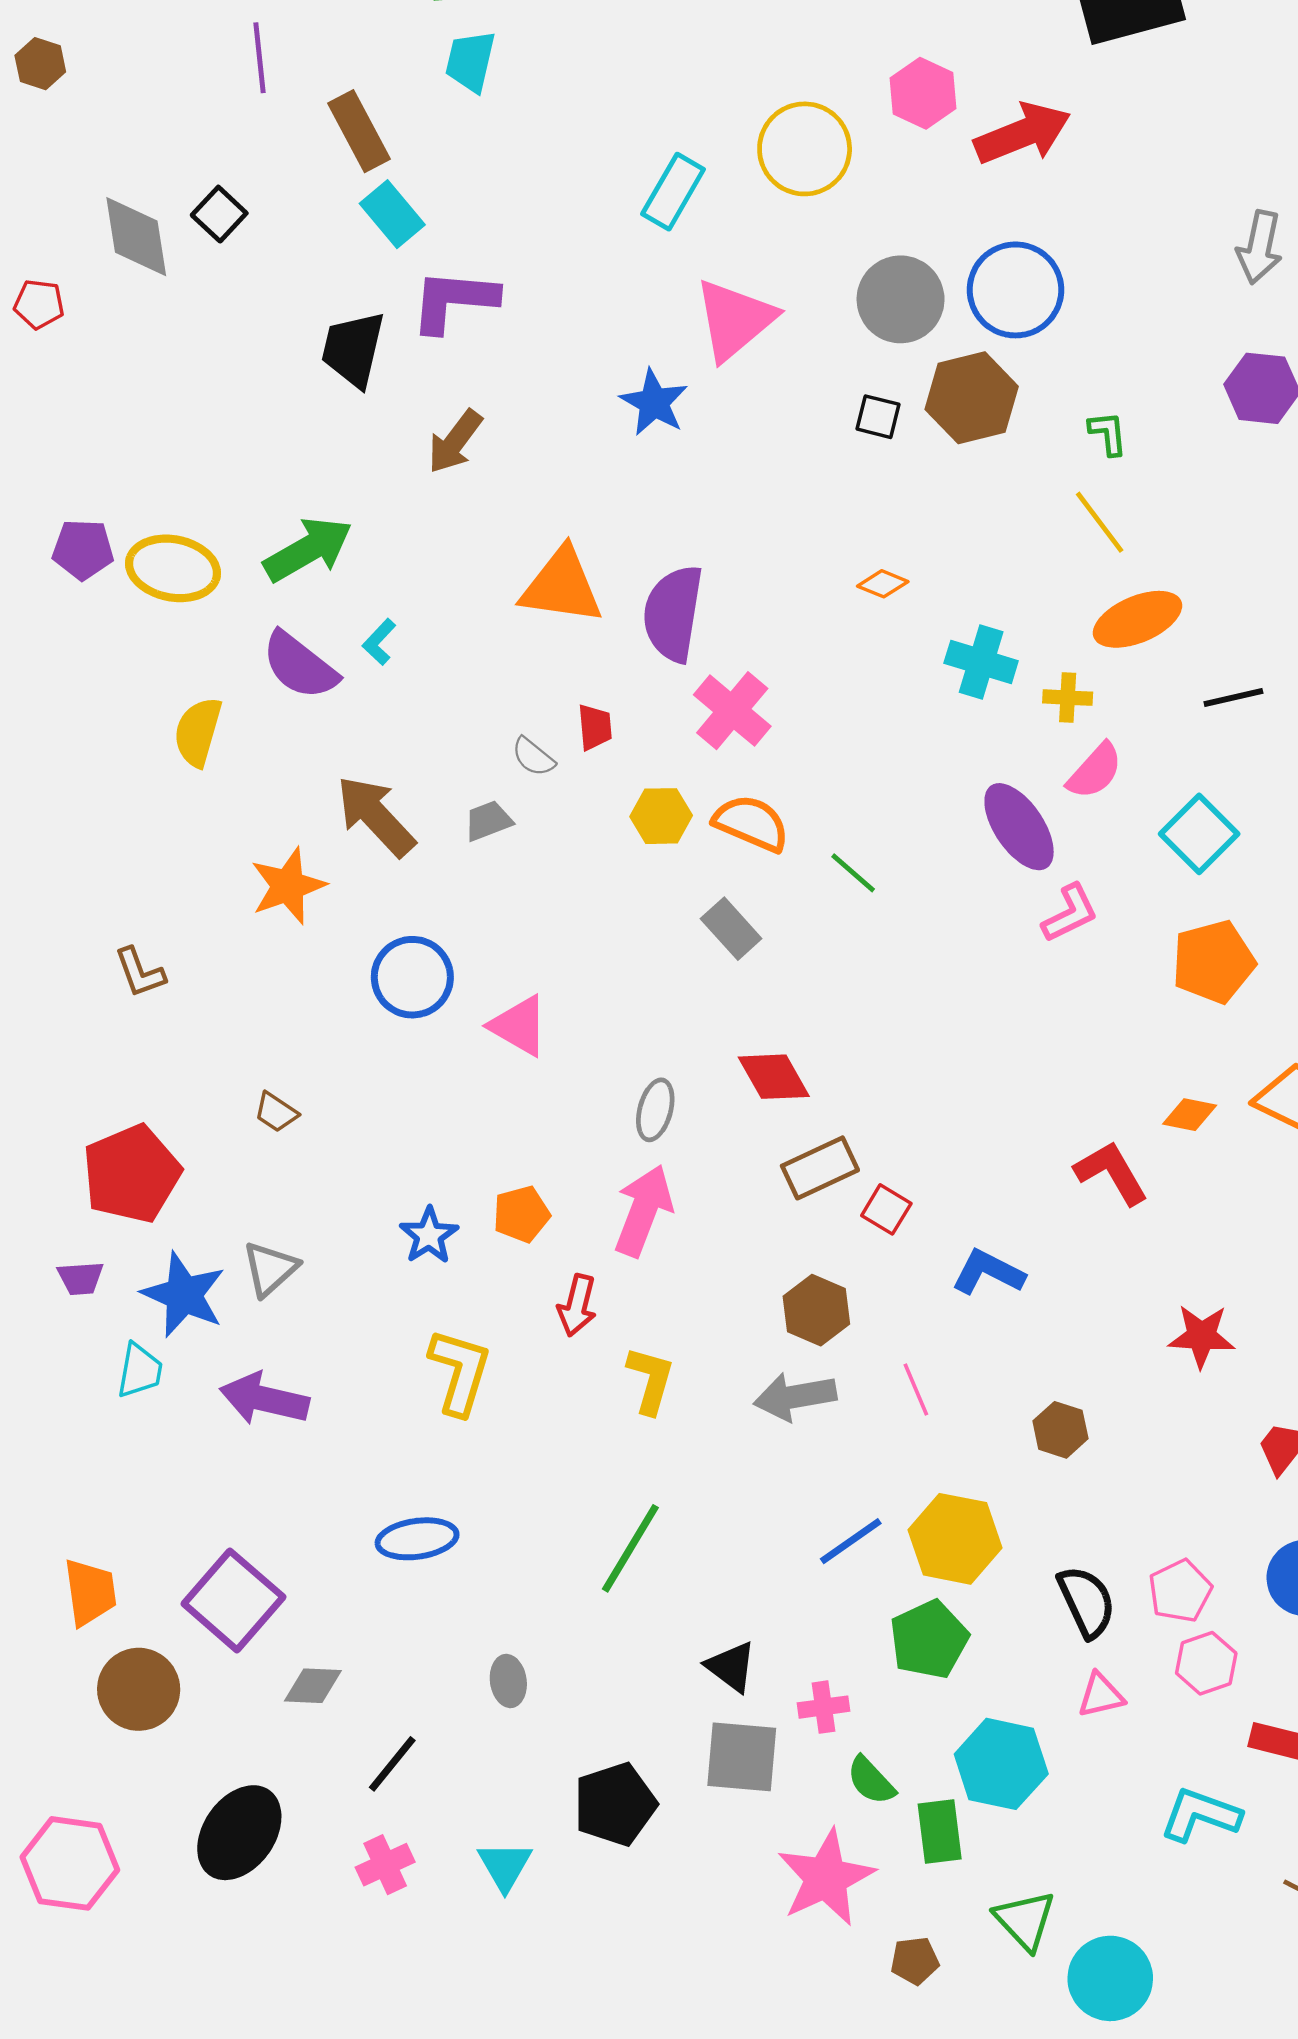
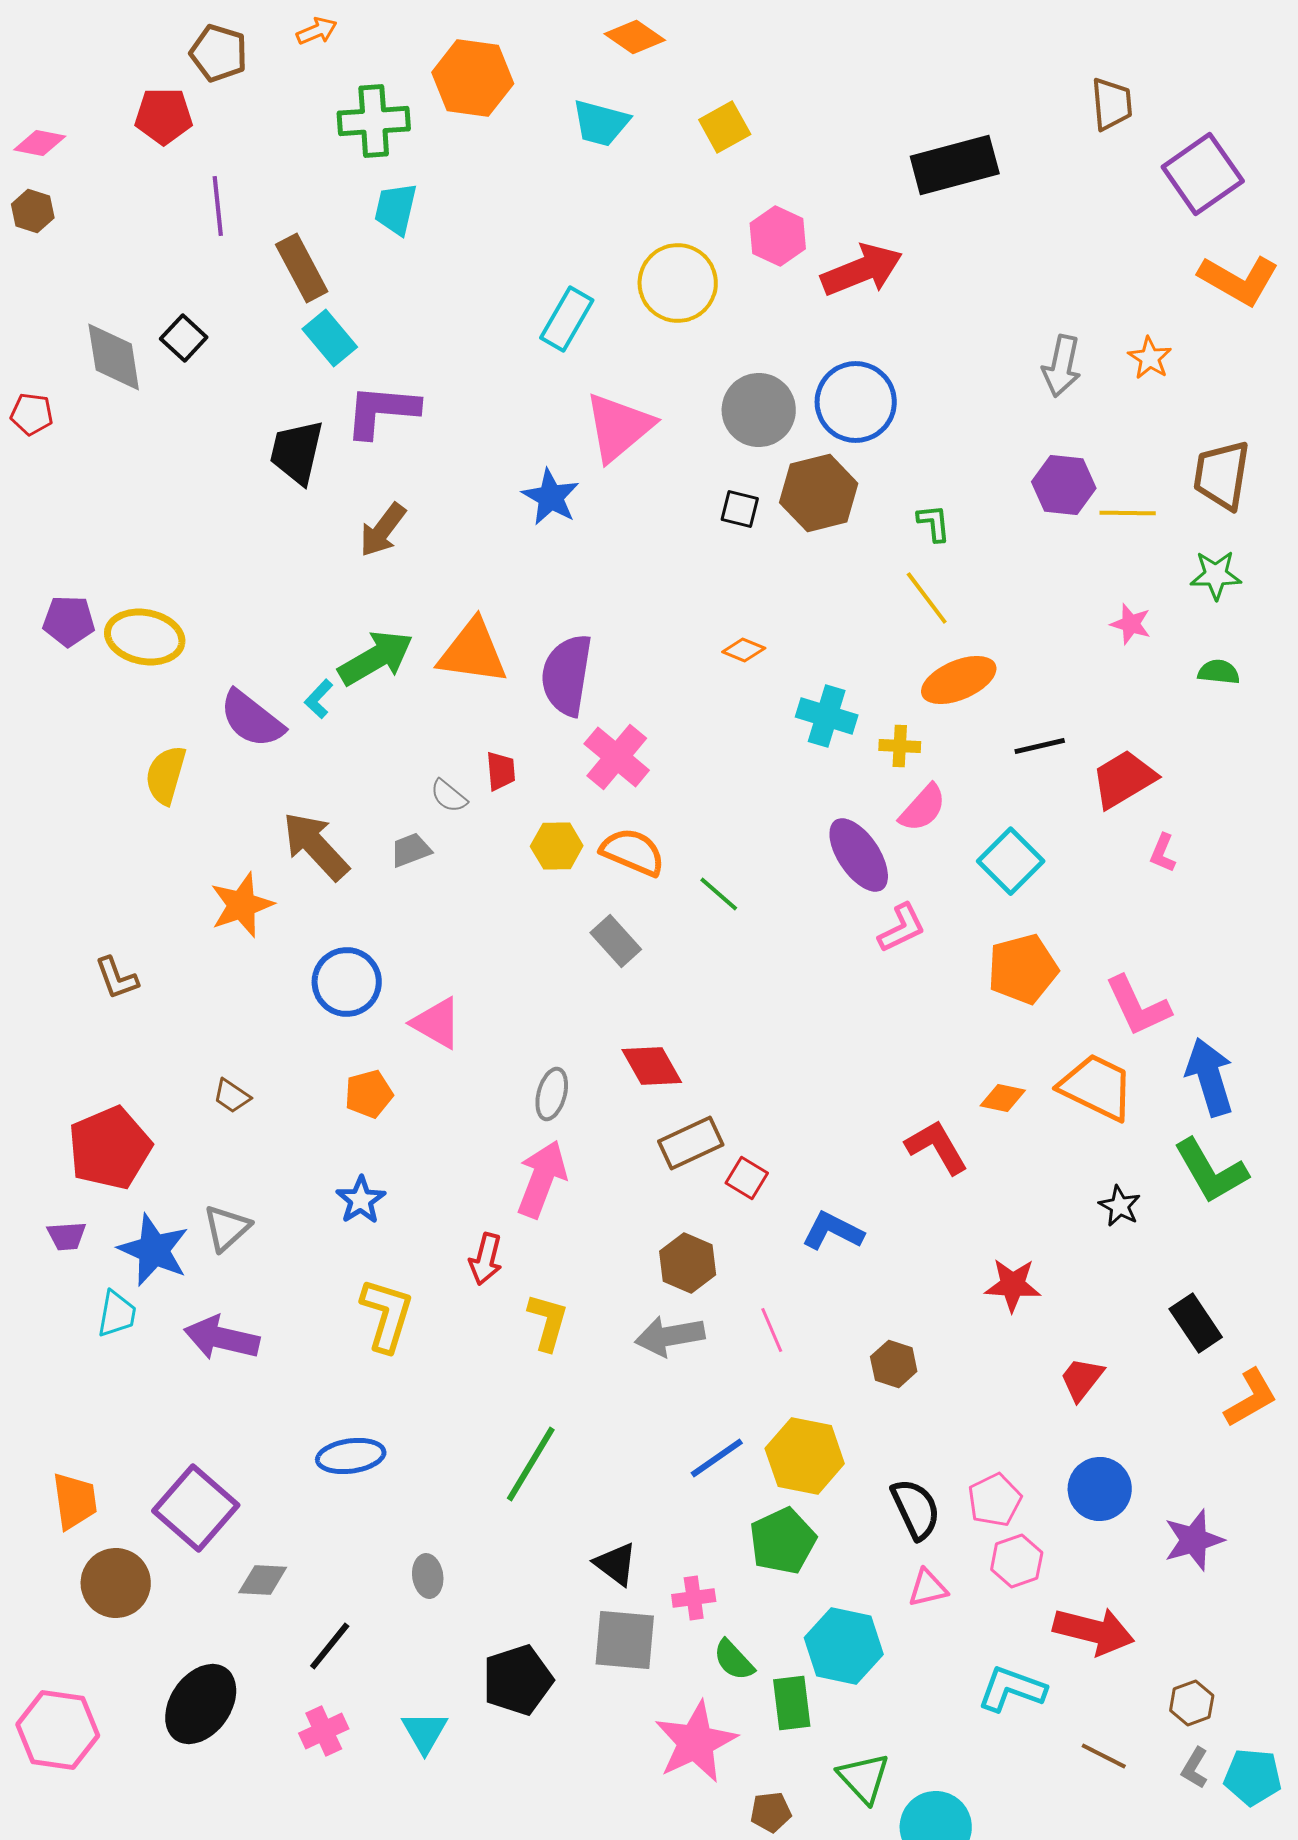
green arrow: (308, 549) -> (376, 658), moved
orange pentagon: (521, 1214) -> (369, 1094), moved

